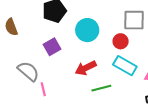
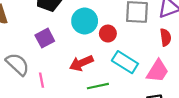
red circle: (121, 41) -> (108, 34), moved
pink line: (43, 89) -> (42, 80), moved

